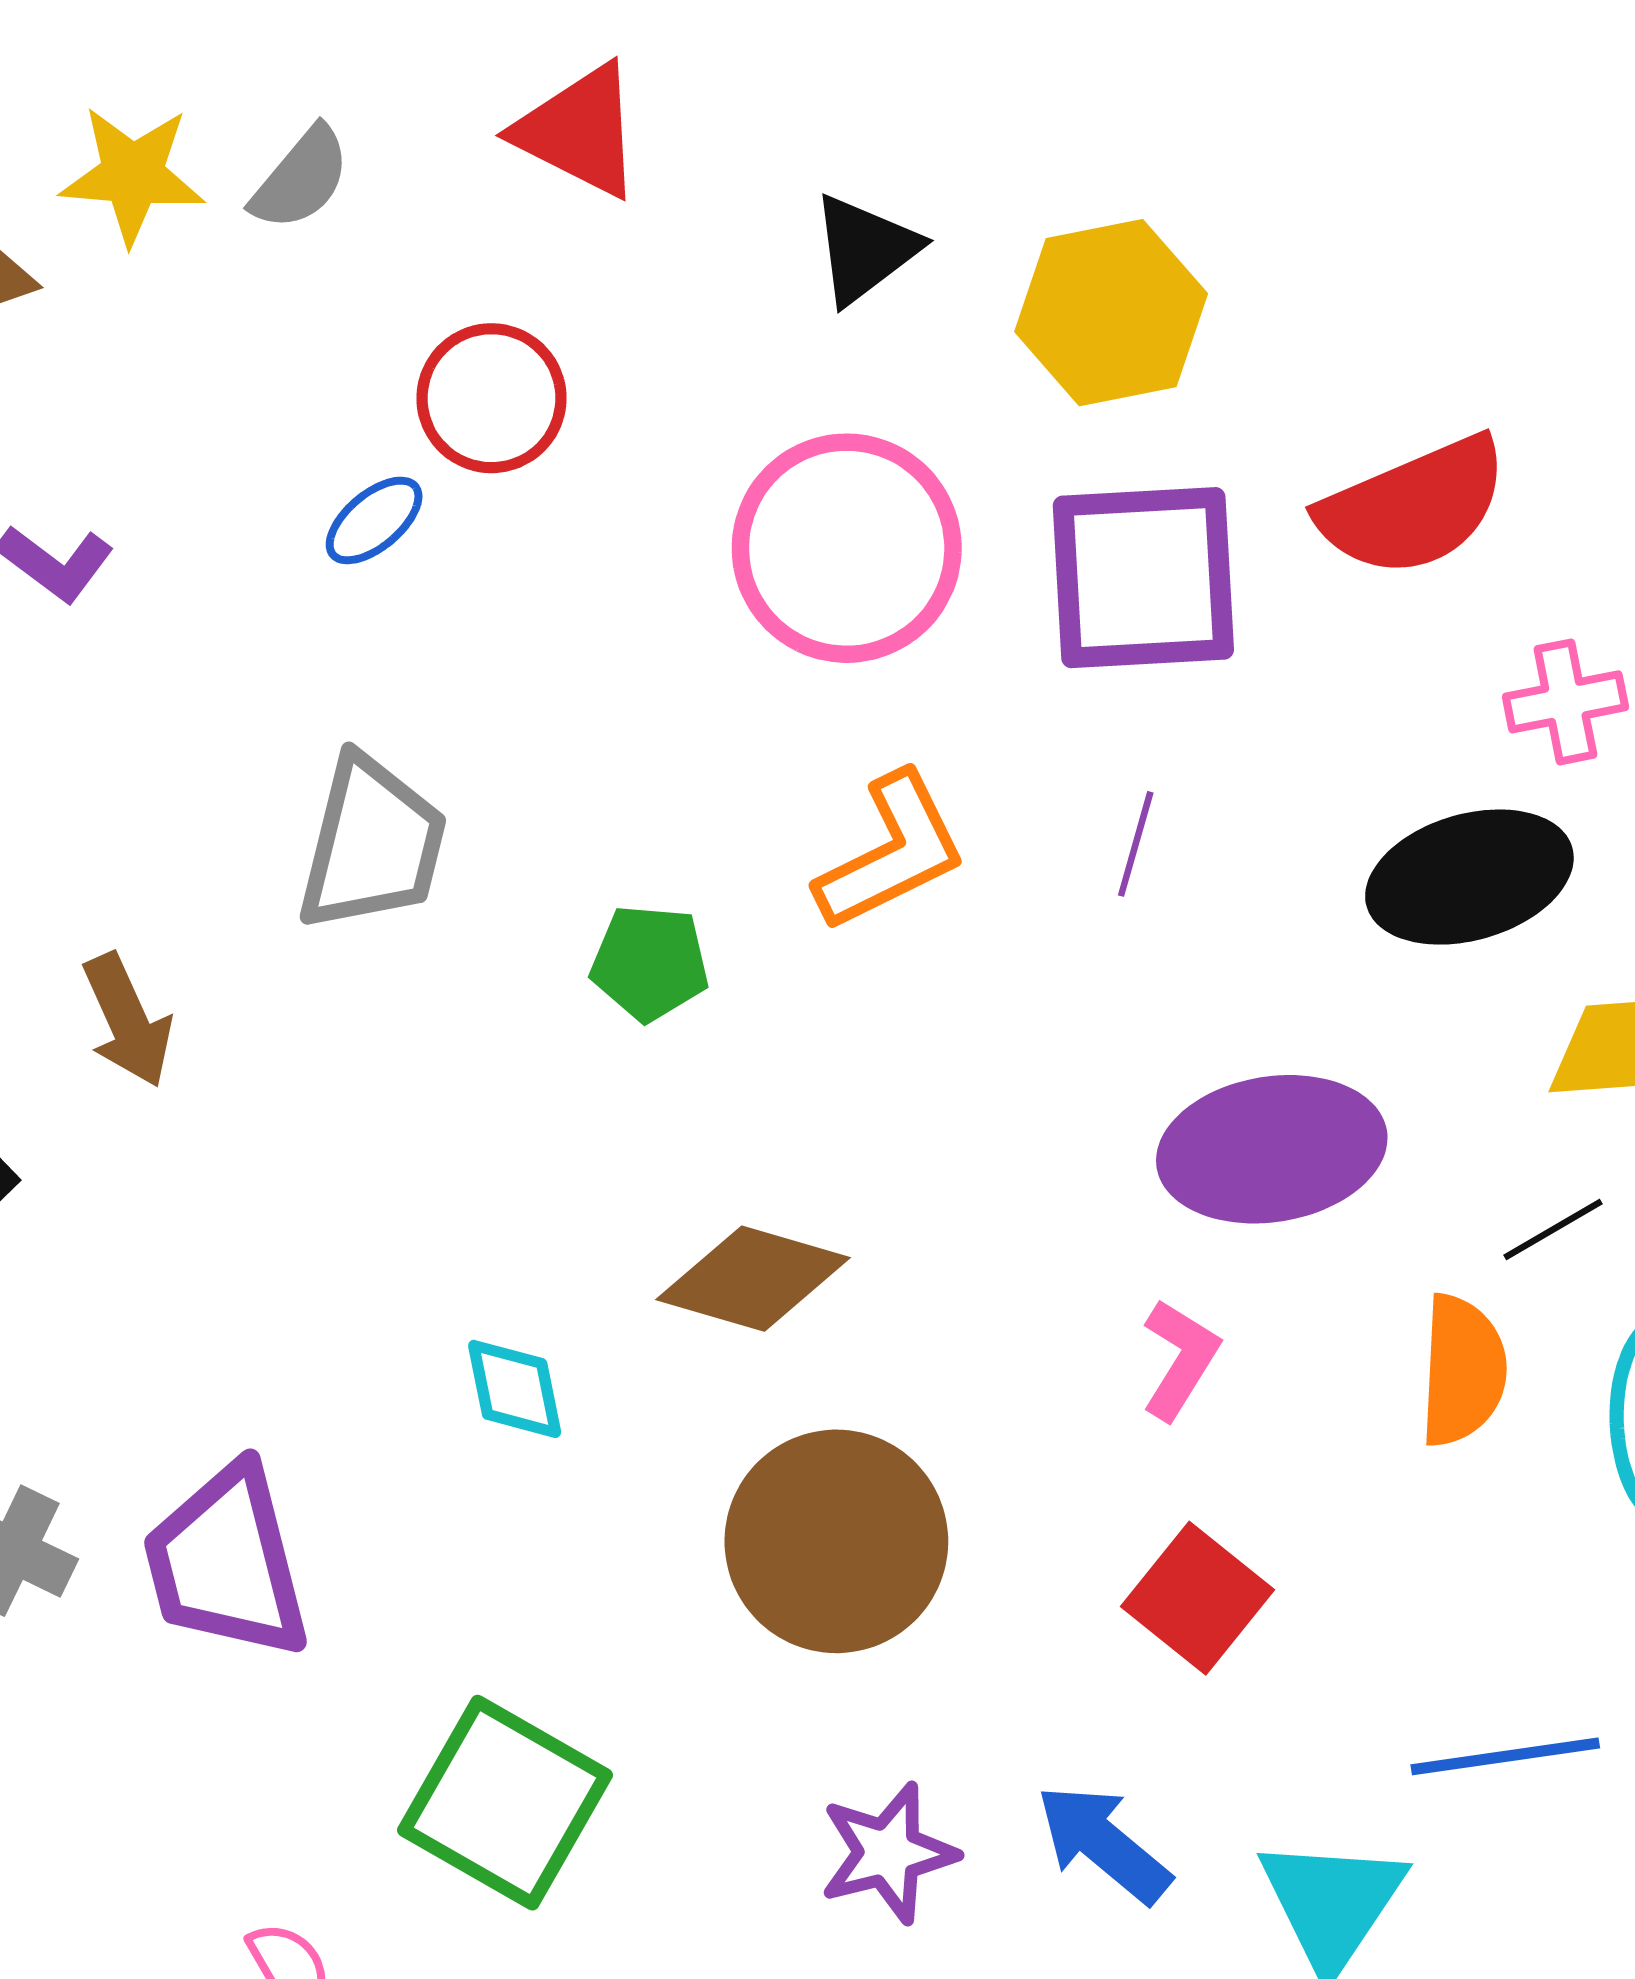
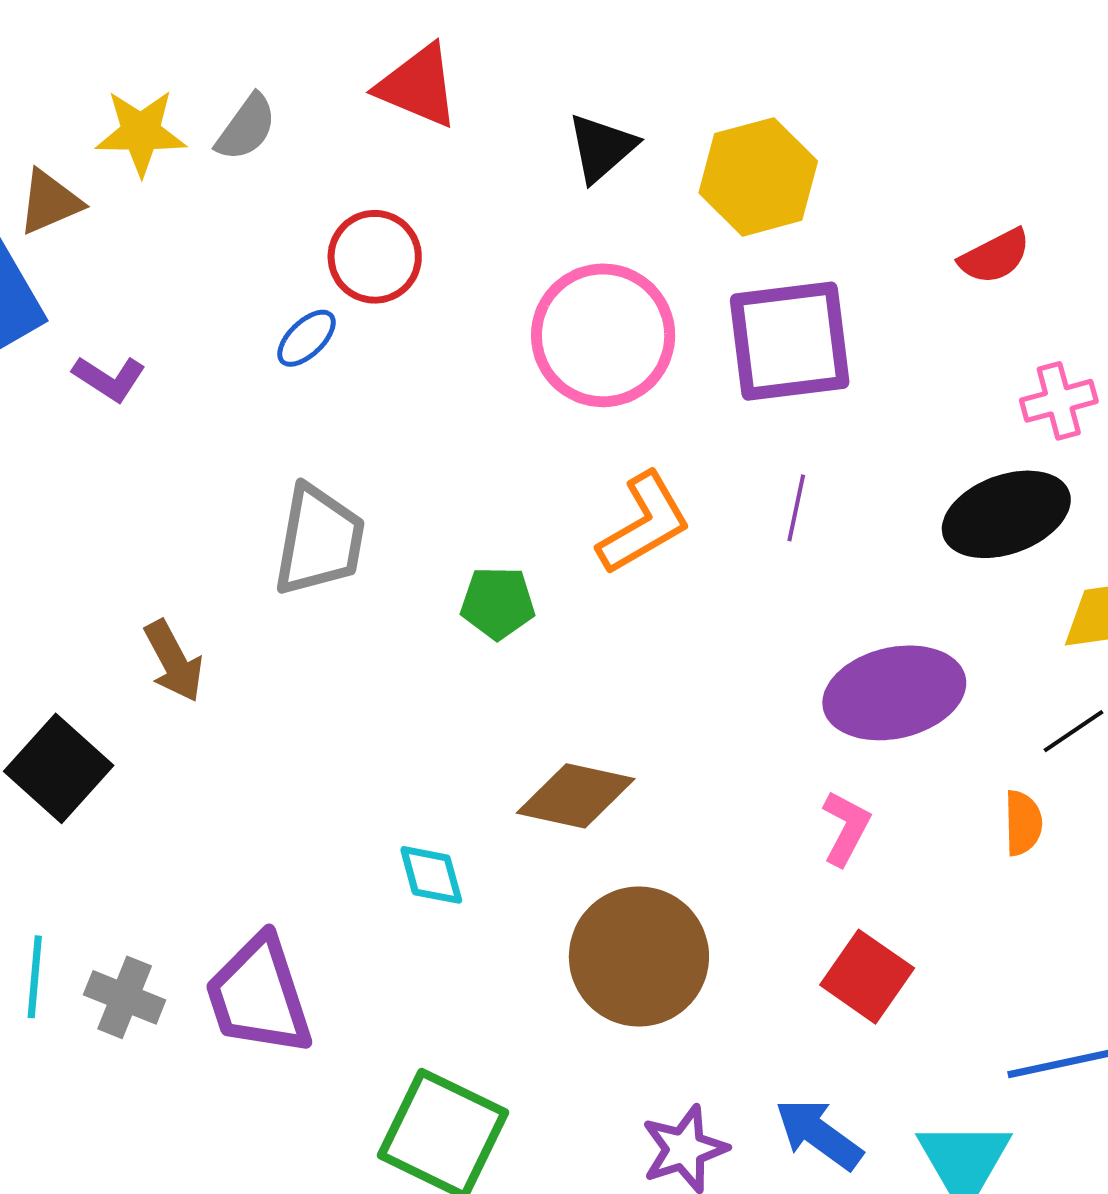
red semicircle: (1413, 507) -> (995, 256), moved, size x0.6
orange semicircle: (1463, 1371) -> (1023, 823), size x0.7

